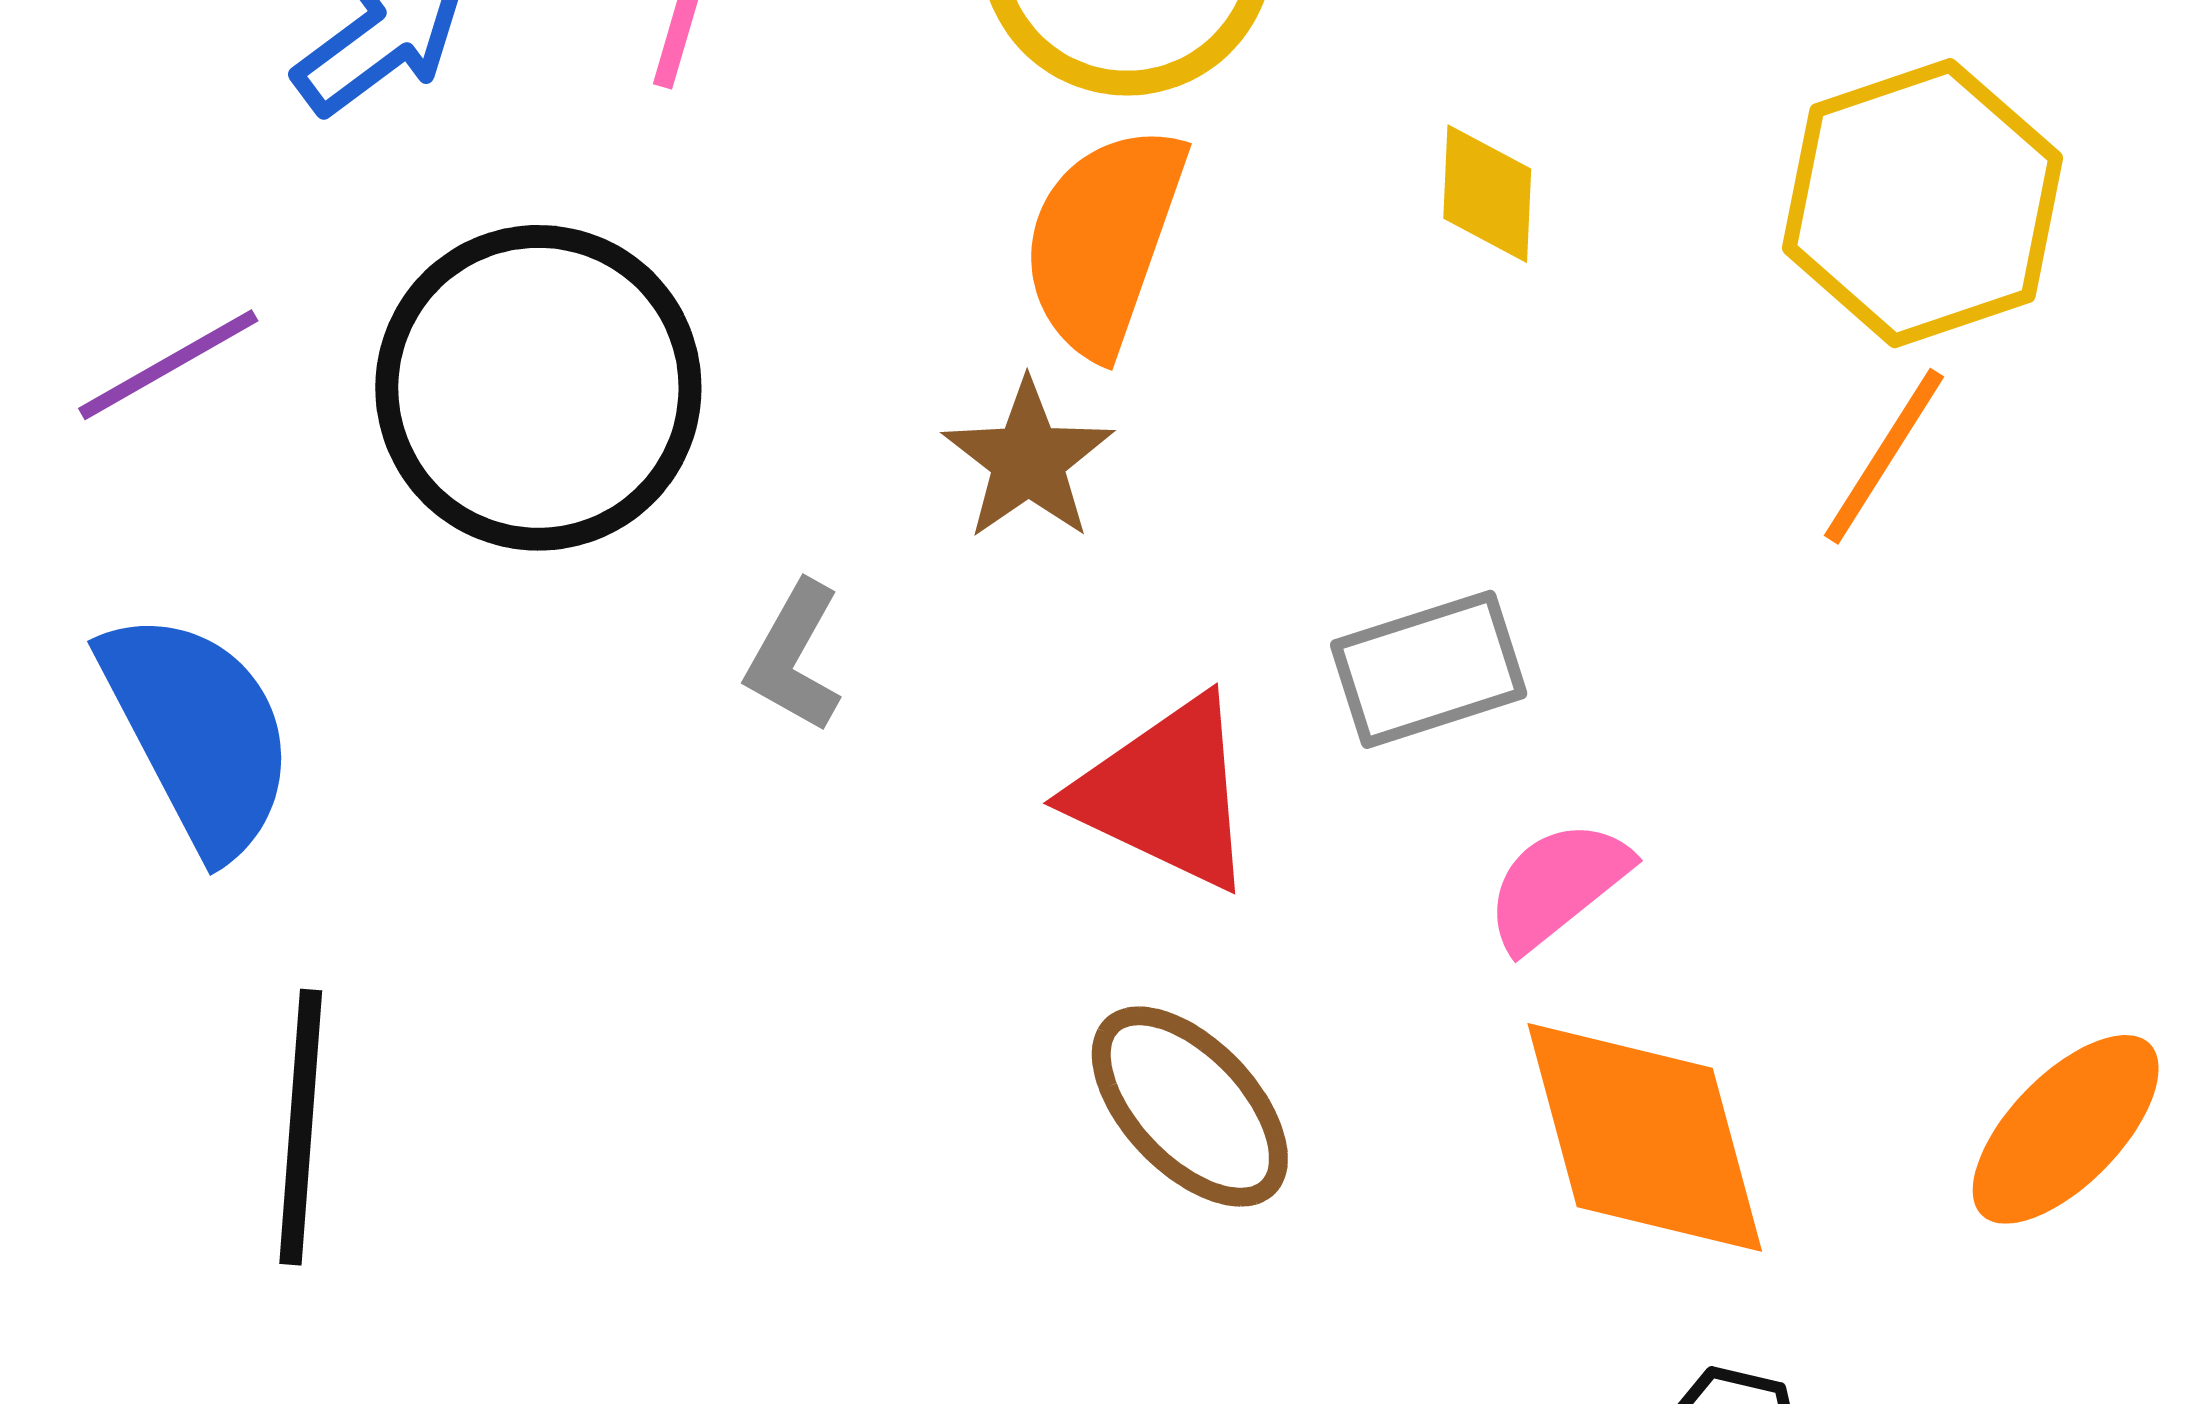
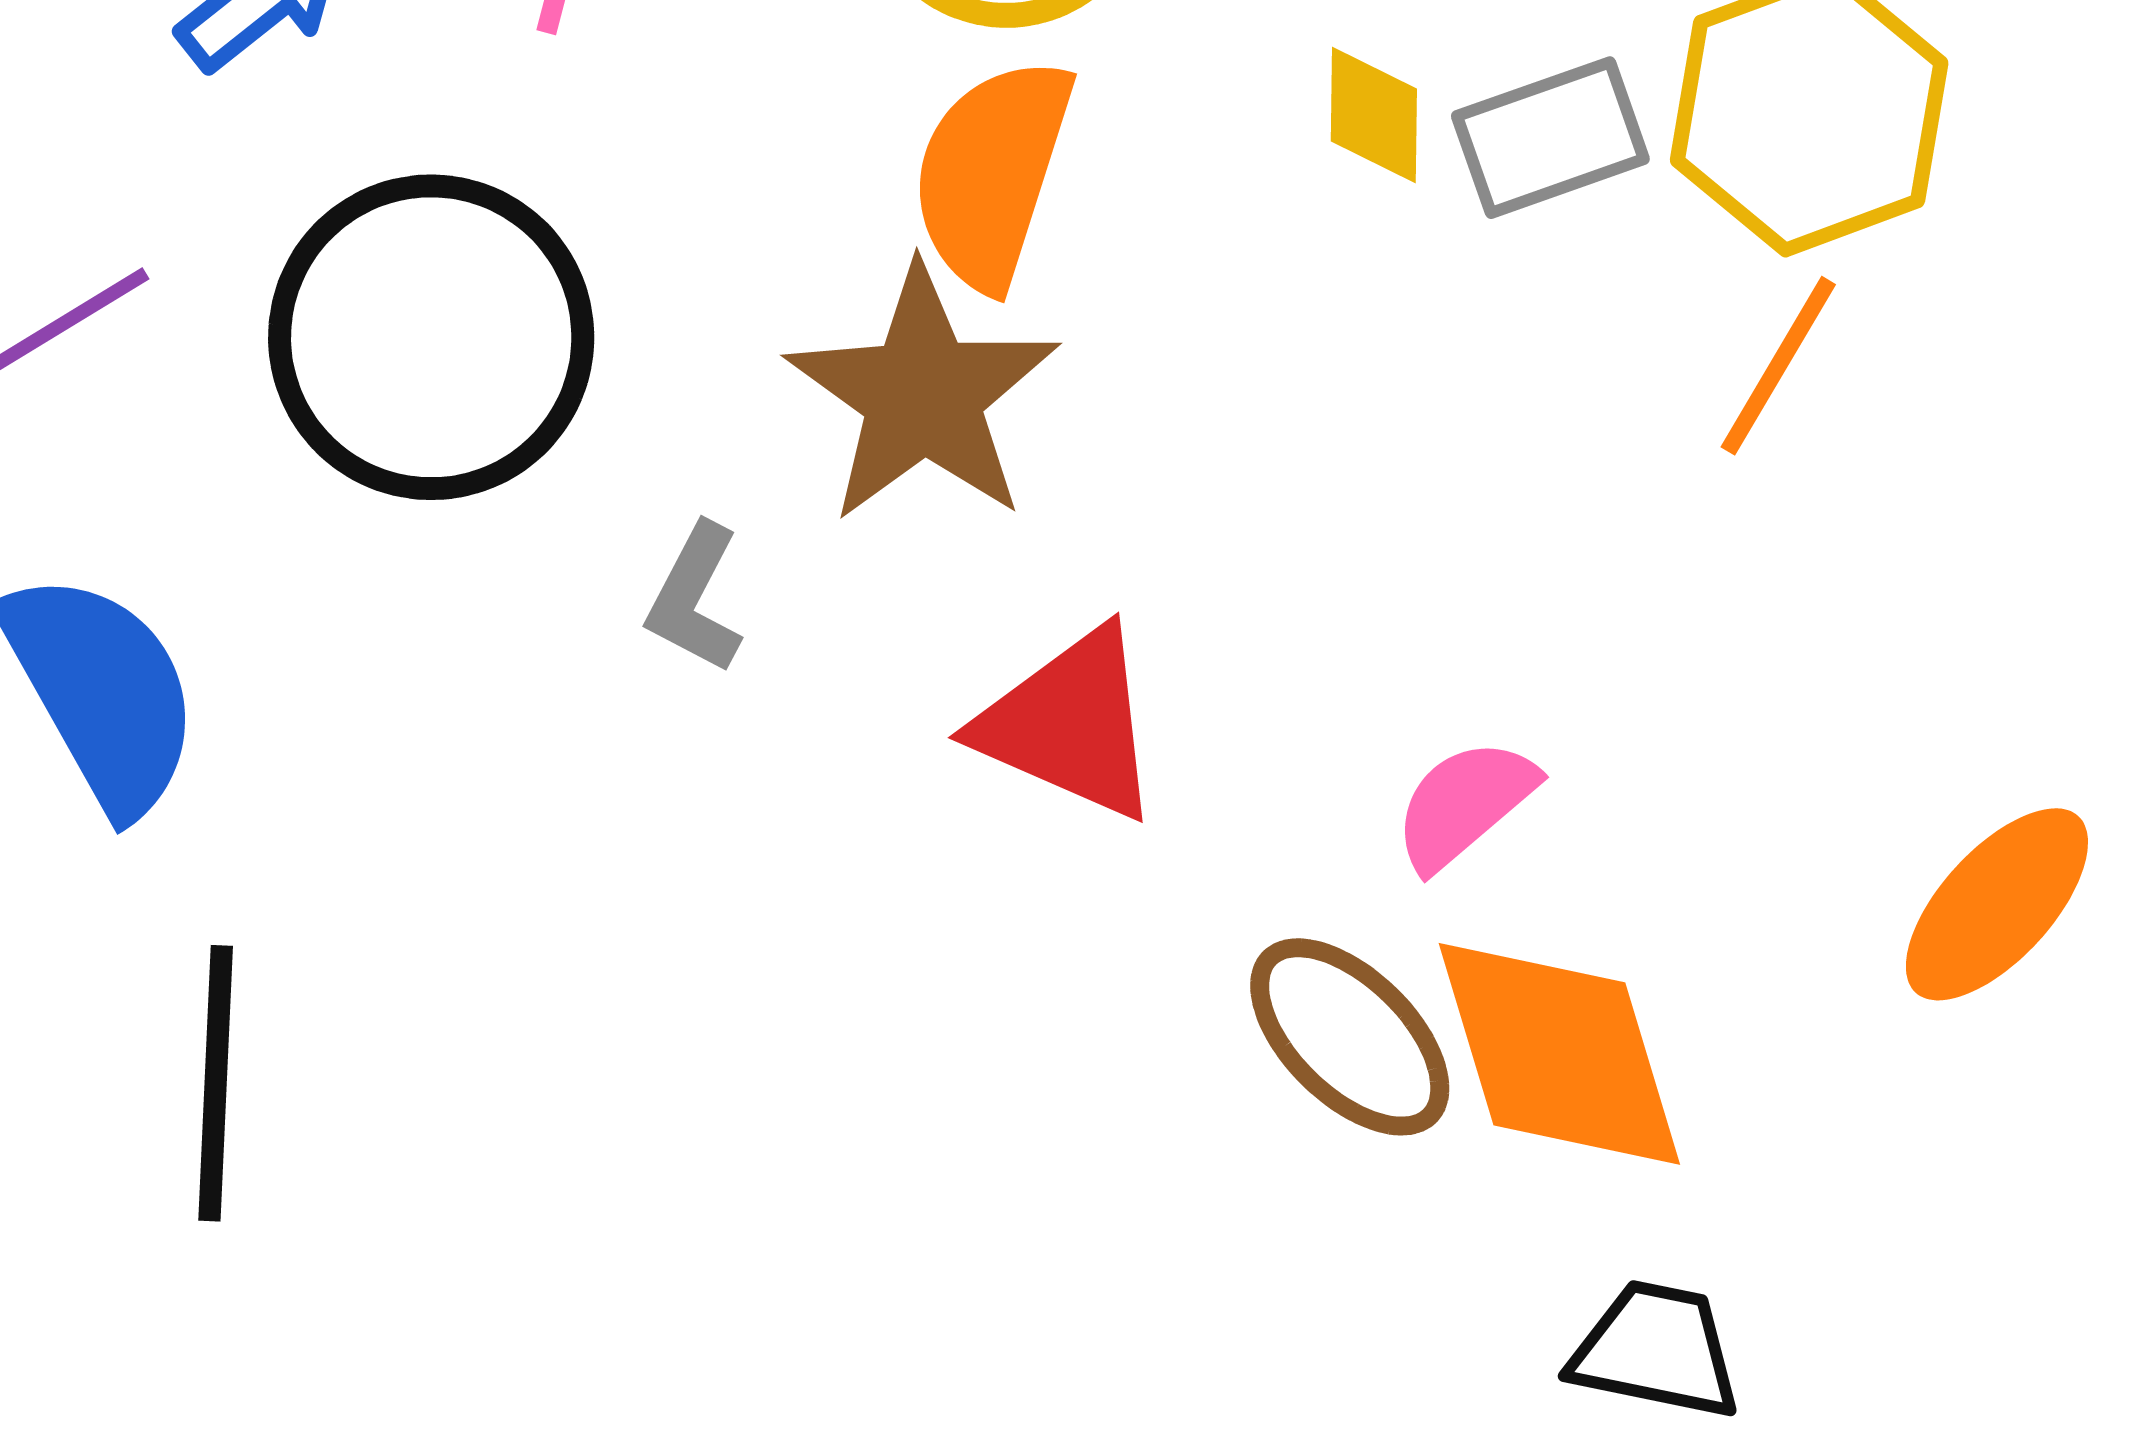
brown star: (1028, 460) -> (923, 395), size x1.6
gray rectangle: (1429, 669) -> (1550, 138), moved
brown ellipse: (1190, 1107) -> (1350, 1037), moved
orange ellipse: (2066, 1129) -> (1997, 904), moved

